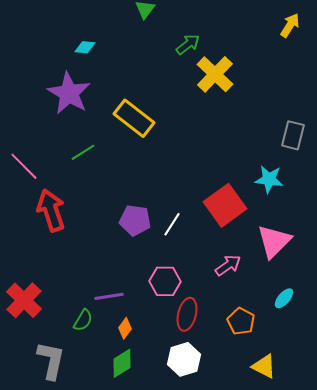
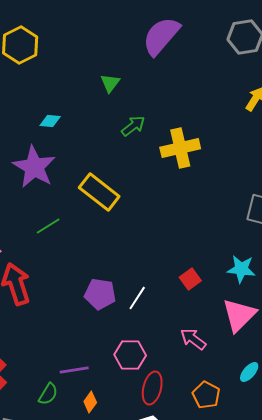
green arrow: (188, 44) -> (133, 126), moved
yellow cross: (215, 74) -> (180, 148), turned 33
cyan star: (269, 179) -> (241, 269), moved
red square: (225, 205) -> (190, 279), size x0.5
pink arrow: (228, 265) -> (193, 339), turned -108

